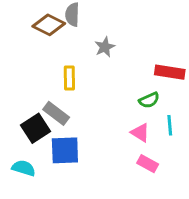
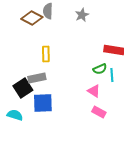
gray star: (105, 47) -> (82, 15), moved
gray rectangle: (56, 113) -> (37, 78), turned -48
cyan line: (170, 125) -> (112, 75), moved

